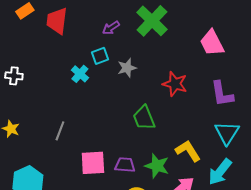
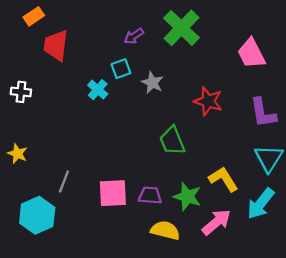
red trapezoid: (57, 21) -> (56, 45), moved
gray star: (127, 68) -> (152, 83), turned -30
gray line: (60, 131) -> (64, 181), moved

